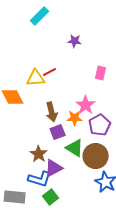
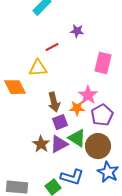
red line: (50, 72) -> (52, 47), moved
pink rectangle: (101, 73) -> (103, 63), size x1.5
purple triangle: (54, 168) -> (59, 144), moved
blue L-shape: (40, 179) -> (72, 177), moved

